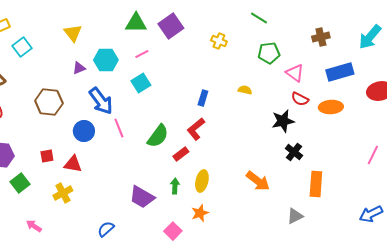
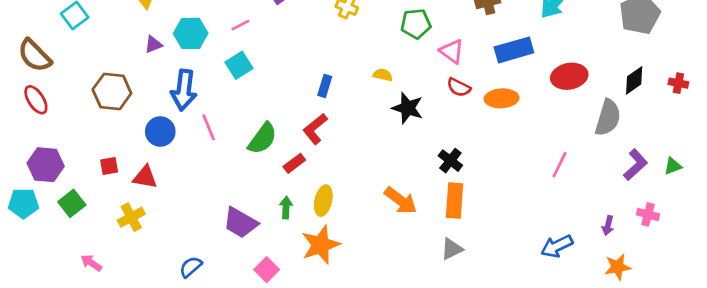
blue arrow: (101, 101) -> (184, 90), turned 44
black star: (283, 121) -> (408, 108), moved, turned 30
orange rectangle: (316, 184) -> (455, 201), moved
orange star: (200, 213) -> (321, 245), size x1.6
pink square: (173, 231) -> (267, 270), moved

